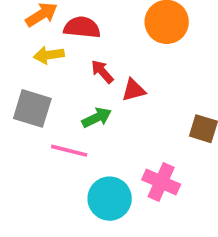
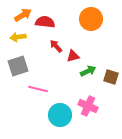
yellow arrow: (49, 55) -> (18, 37), moved
gray square: (32, 108) -> (18, 66), turned -35
green arrow: (97, 118) -> (88, 71), moved

